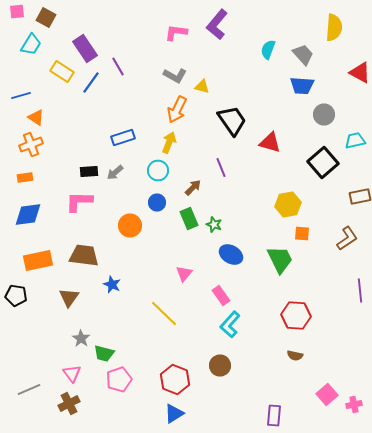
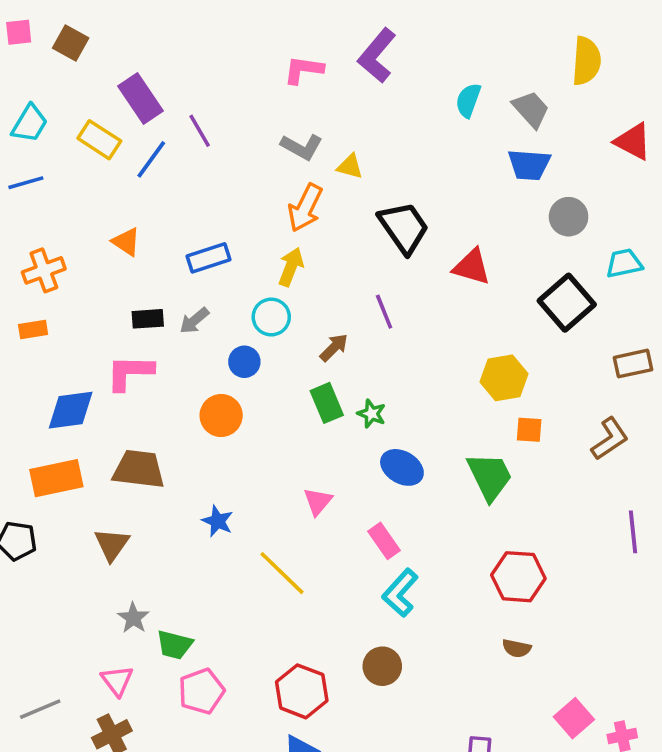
cyan trapezoid: (31, 44) -> (29, 124), moved
orange triangle: (36, 118) -> (126, 242), moved
blue circle: (157, 202) -> (244, 362), moved
blue diamond: (28, 214) -> (71, 410), moved
blue star: (112, 284) -> (218, 521), moved

